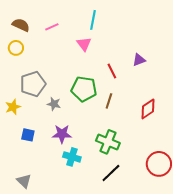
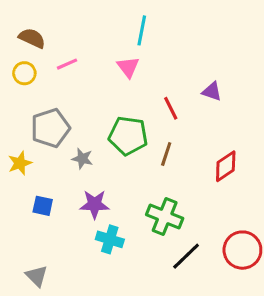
pink line: (52, 27) -> (67, 64), moved
purple triangle: (139, 60) -> (212, 91), turned 40
black line: (111, 173) -> (186, 256), moved

